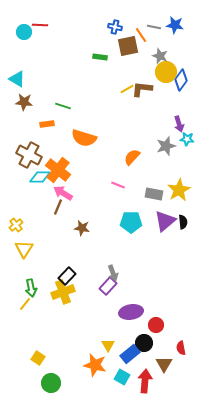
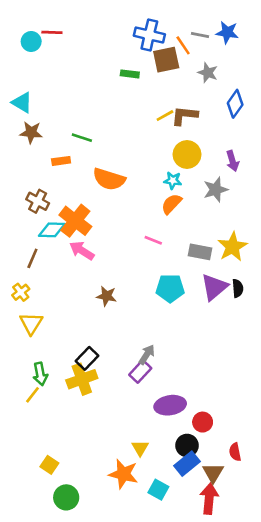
blue cross: (115, 27) -> (149, 35), size x1.6
yellow circle: (166, 72) -> (187, 154), moved
cyan star: (187, 139) -> (173, 180), moved
brown cross: (29, 155) -> (38, 201), size x0.7
brown line: (58, 207) -> (32, 258), moved
gray arrow: (113, 273) -> (147, 355), turned -126
blue rectangle: (130, 354) -> (187, 464), moved
red arrow: (145, 381) -> (209, 499), moved

